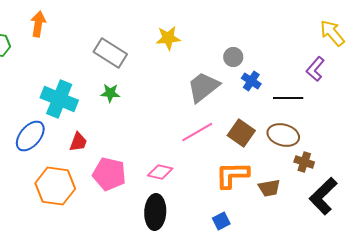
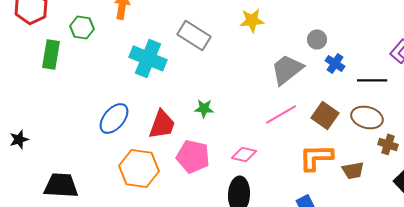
green star: (110, 93) -> (204, 108), moved
cyan cross: (59, 99) -> (148, 58), moved
red trapezoid: (78, 142) -> (162, 124), size x1.5

